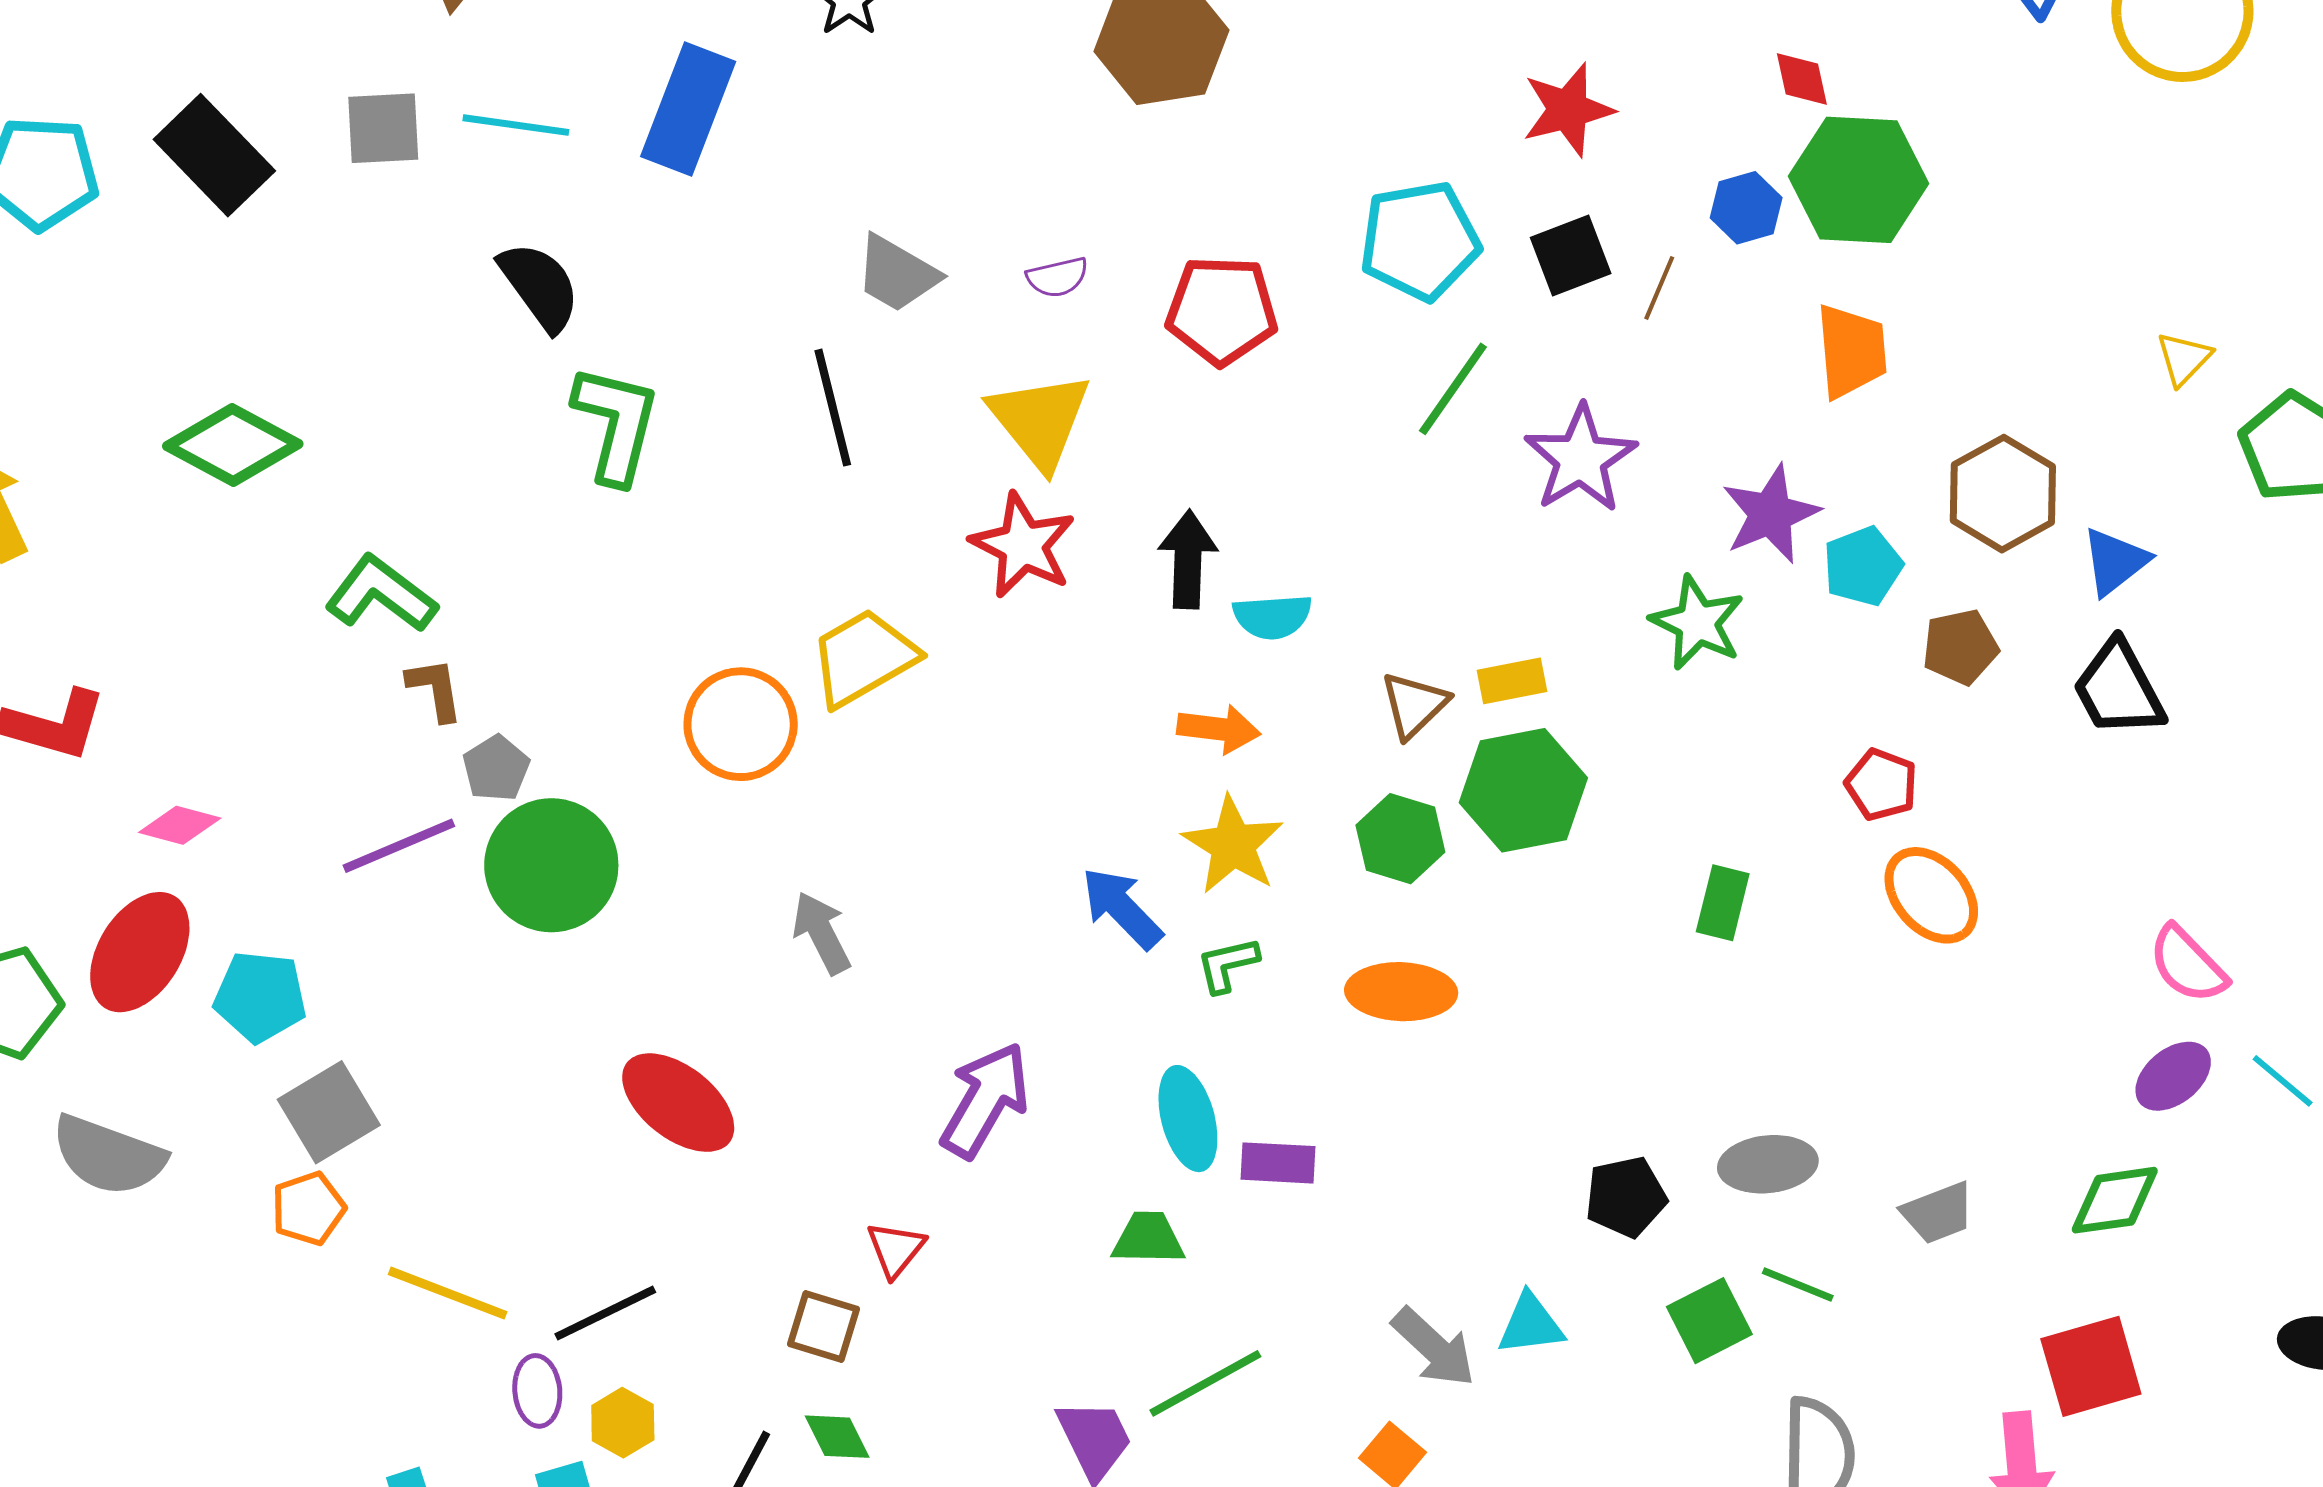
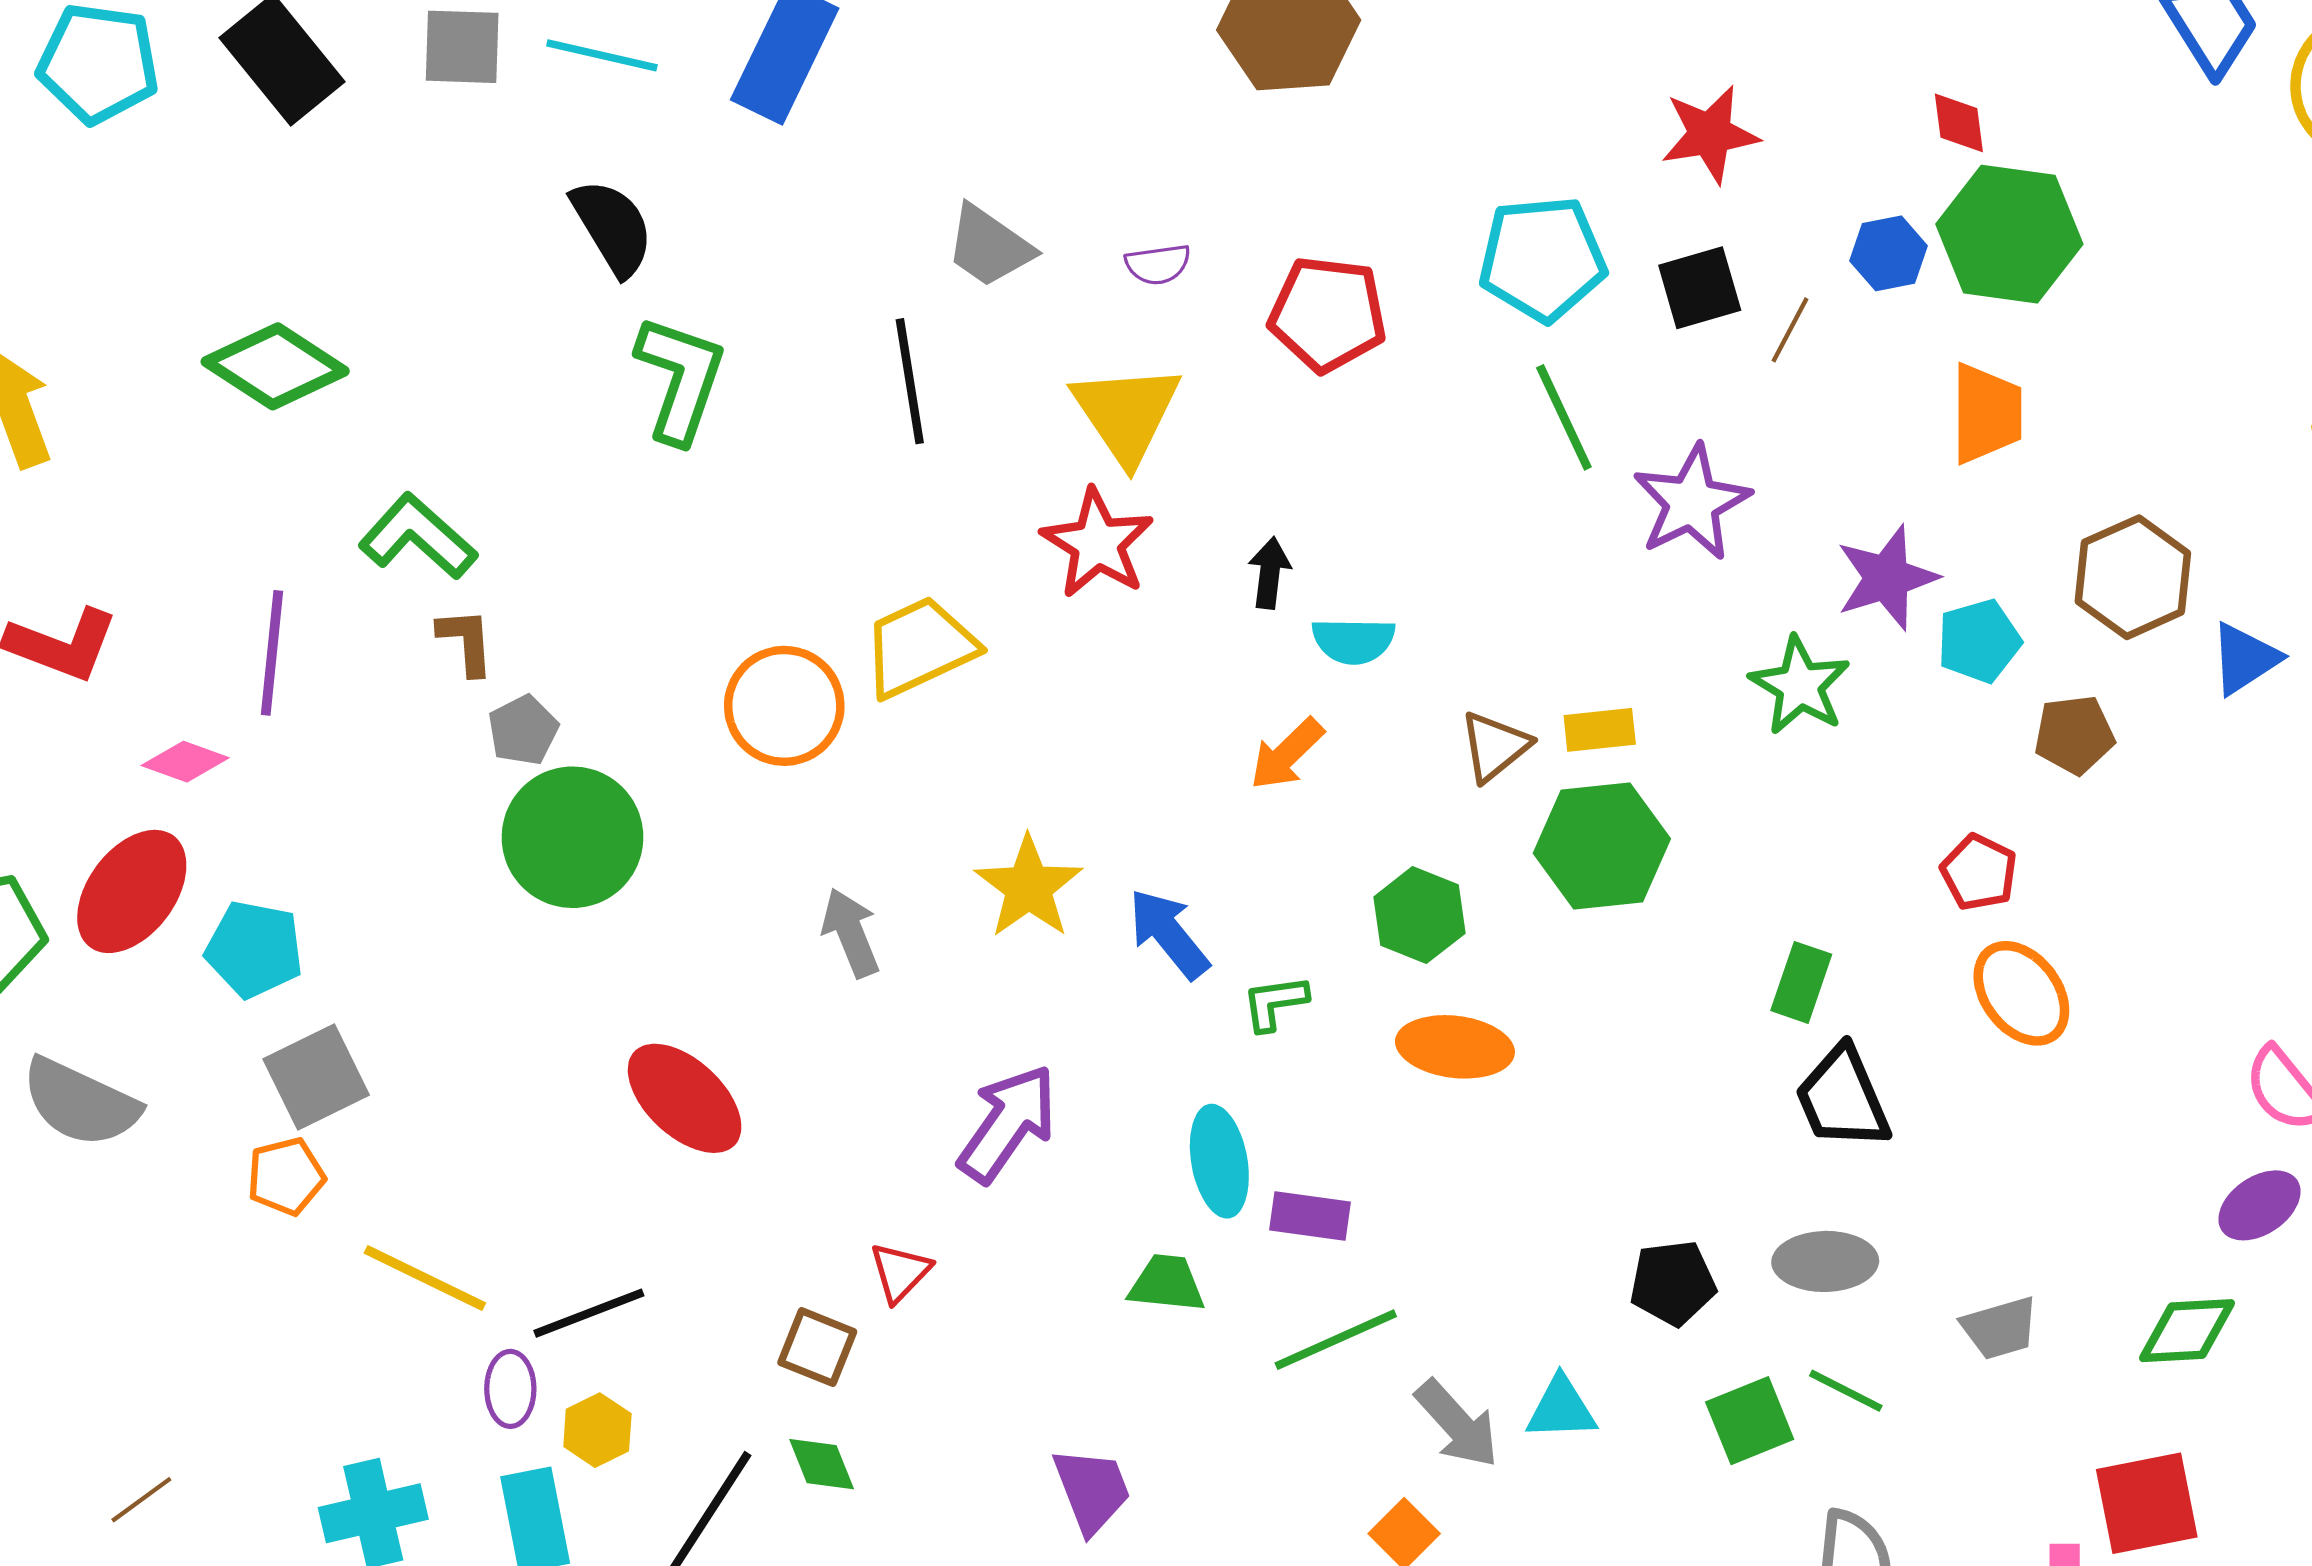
green line: (1453, 389) -> (1564, 417), turned -65
black arrow: (1188, 559) -> (1270, 573), size x0.7
black trapezoid: (2119, 689) -> (1842, 1098), moved
orange arrow: (1219, 729) -> (1287, 754), turned 124
green hexagon: (1400, 839) -> (1419, 915), moved
yellow star: (1233, 845) -> (1029, 887), moved
purple line: (399, 846) -> (272, 653), moved, turned -66
green line: (1205, 1383) -> (1336, 1340), moved

